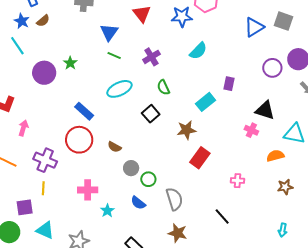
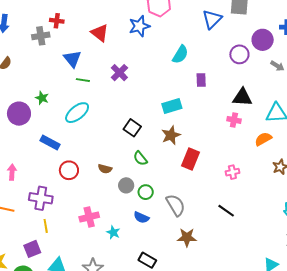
cyan semicircle: (198, 51) -> (180, 54), moved
green semicircle: (163, 87) -> (140, 158), moved
cyan ellipse: (119, 89) -> (77, 113), moved
cyan rectangle: (206, 102) -> (172, 106), moved, turned 36
blue rectangle: (84, 111) -> (50, 142), moved
red circle: (79, 140) -> (69, 170), size x0.7

